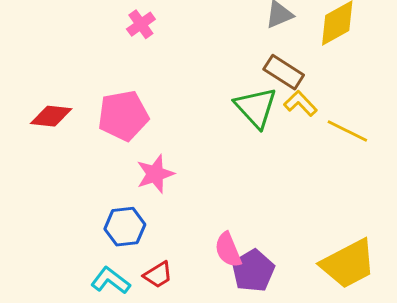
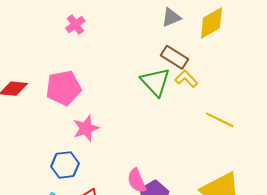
yellow line: (347, 131) -> (220, 120), moved

